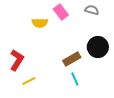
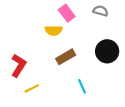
yellow semicircle: (40, 23) -> (54, 31), moved
brown rectangle: (72, 59) -> (66, 57), moved

